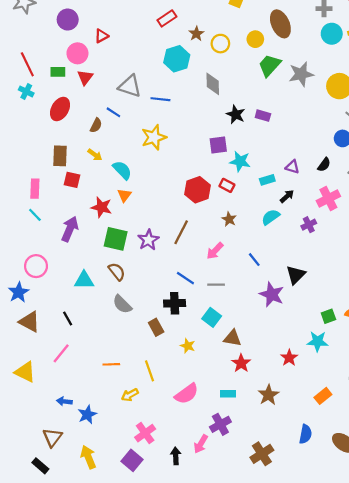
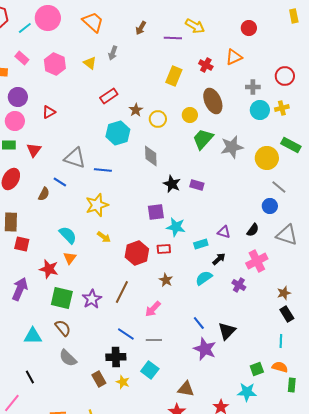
pink circle: (77, 53) -> (15, 121), moved
yellow arrow: (95, 155) -> (104, 237), moved
red rectangle: (227, 185) -> (164, 249), turned -32
purple cross: (309, 225) -> (239, 285), turned -32
blue line: (254, 260) -> (199, 323), moved
black line: (68, 318) -> (30, 377), moved
brown triangle: (232, 338) -> (186, 389), moved
yellow star: (188, 346) -> (123, 382), moved

